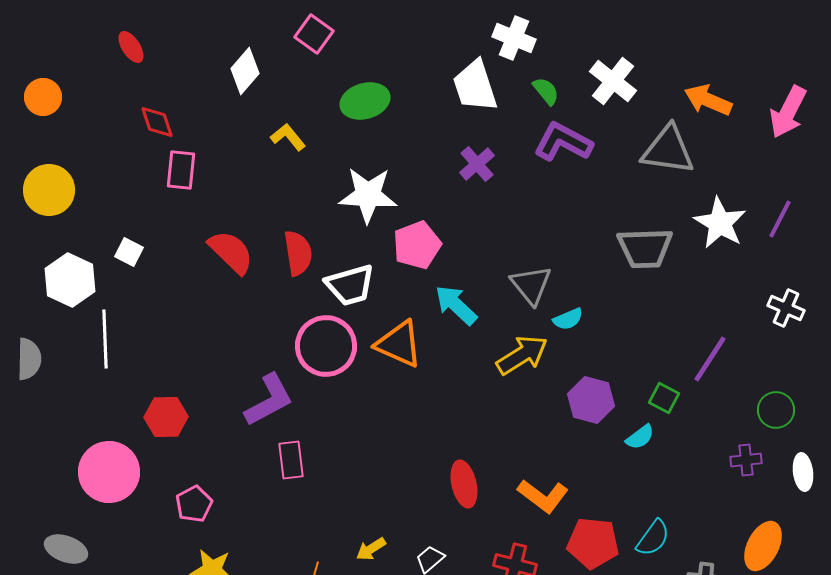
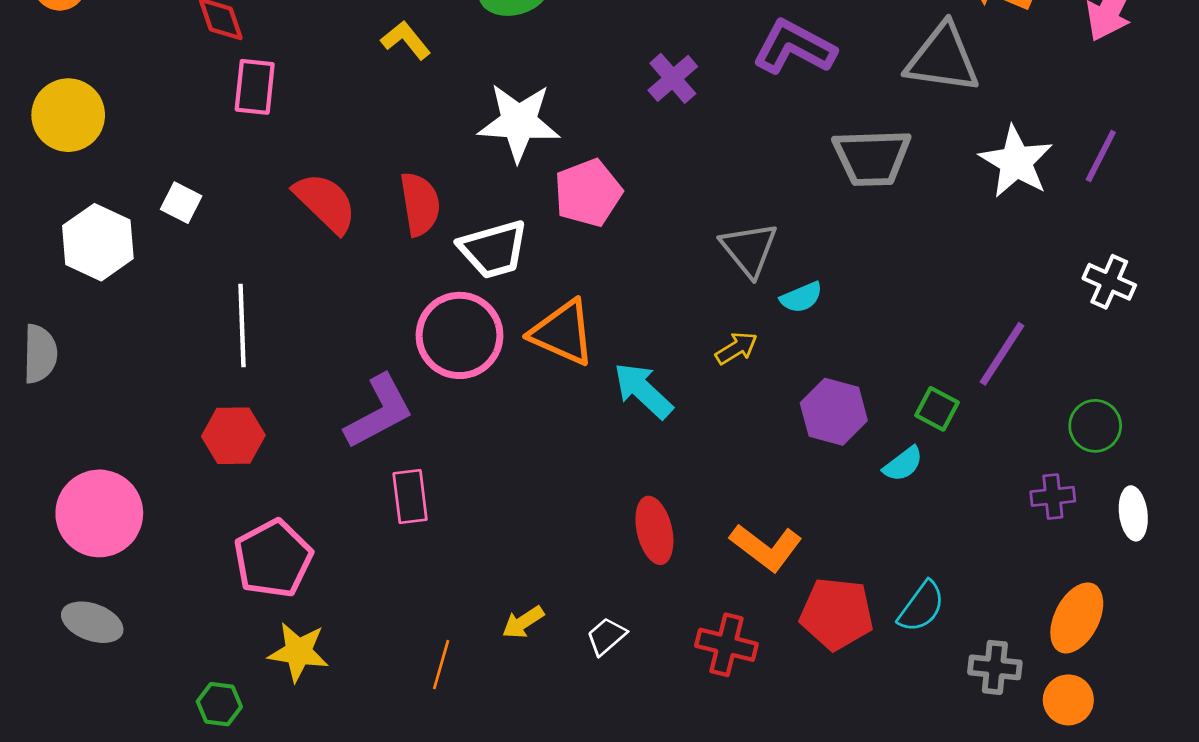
gray trapezoid: (645, 248) -> (872, 157), moved
cyan arrow: (456, 305) -> (643, 391), moved
white line: (105, 339) -> (242, 326), moved
yellow arrow: (522, 355) -> (736, 348), size x0.6
pink circle: (109, 472) -> (99, 513), moved
pink pentagon: (194, 504) -> (273, 559), size x1.5

